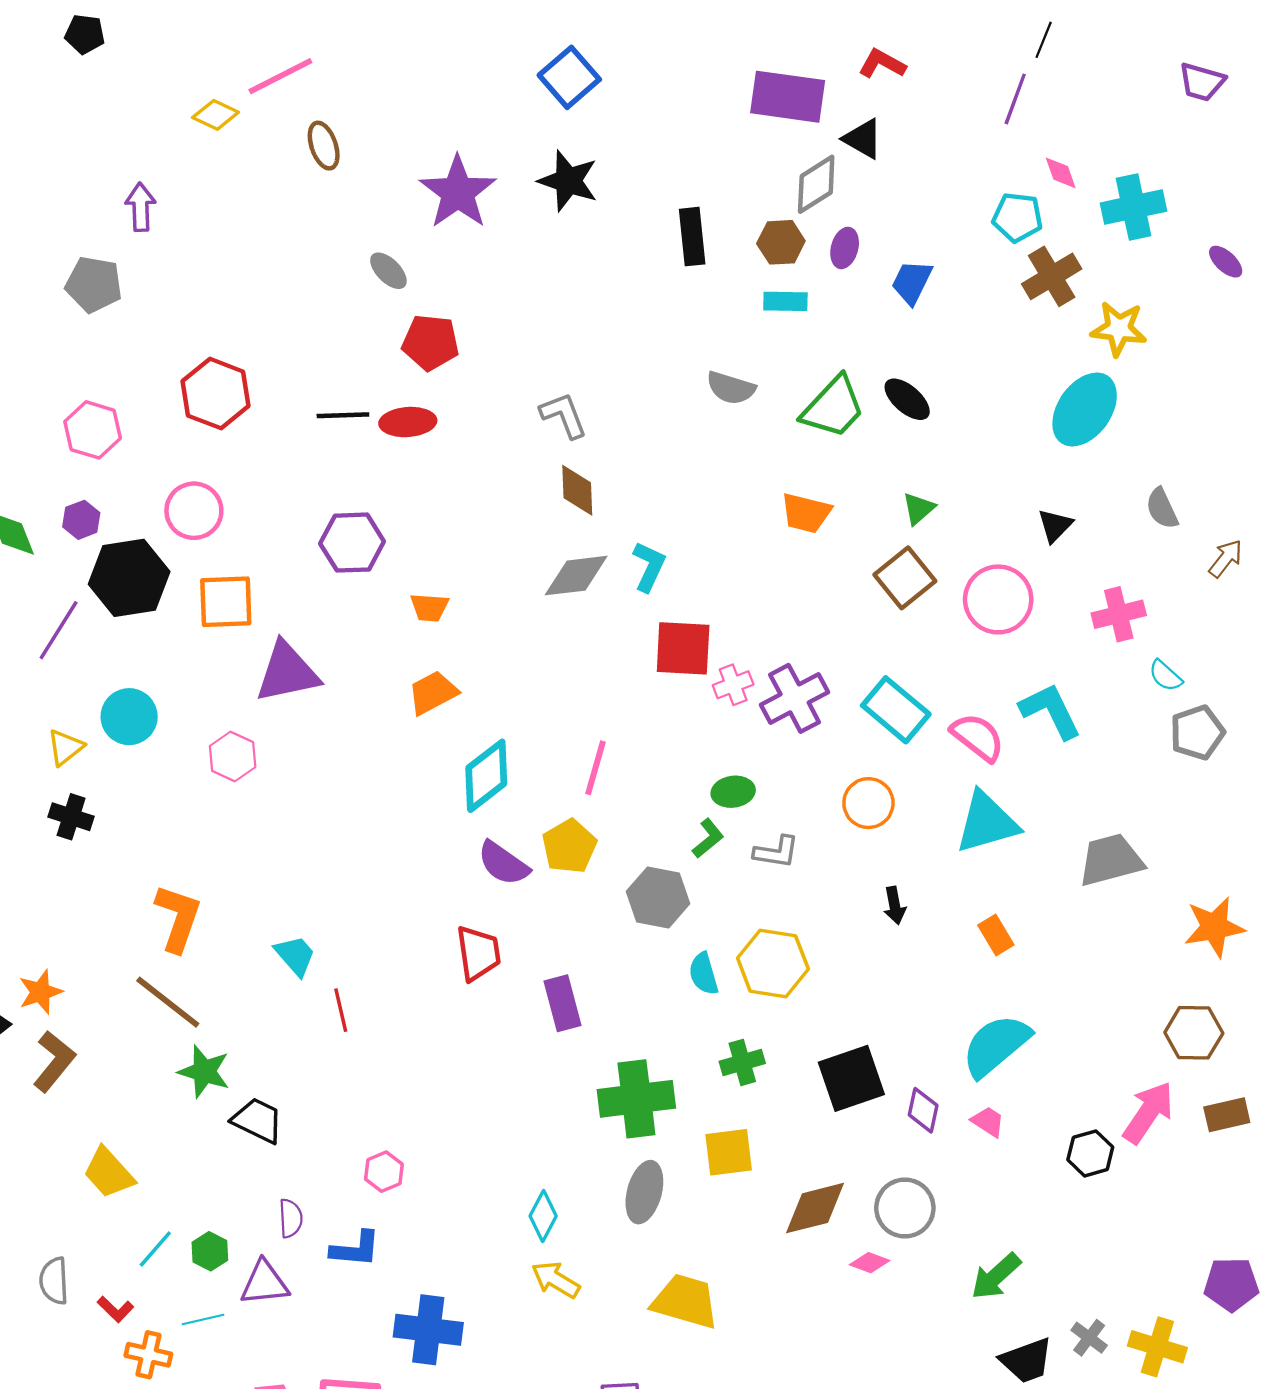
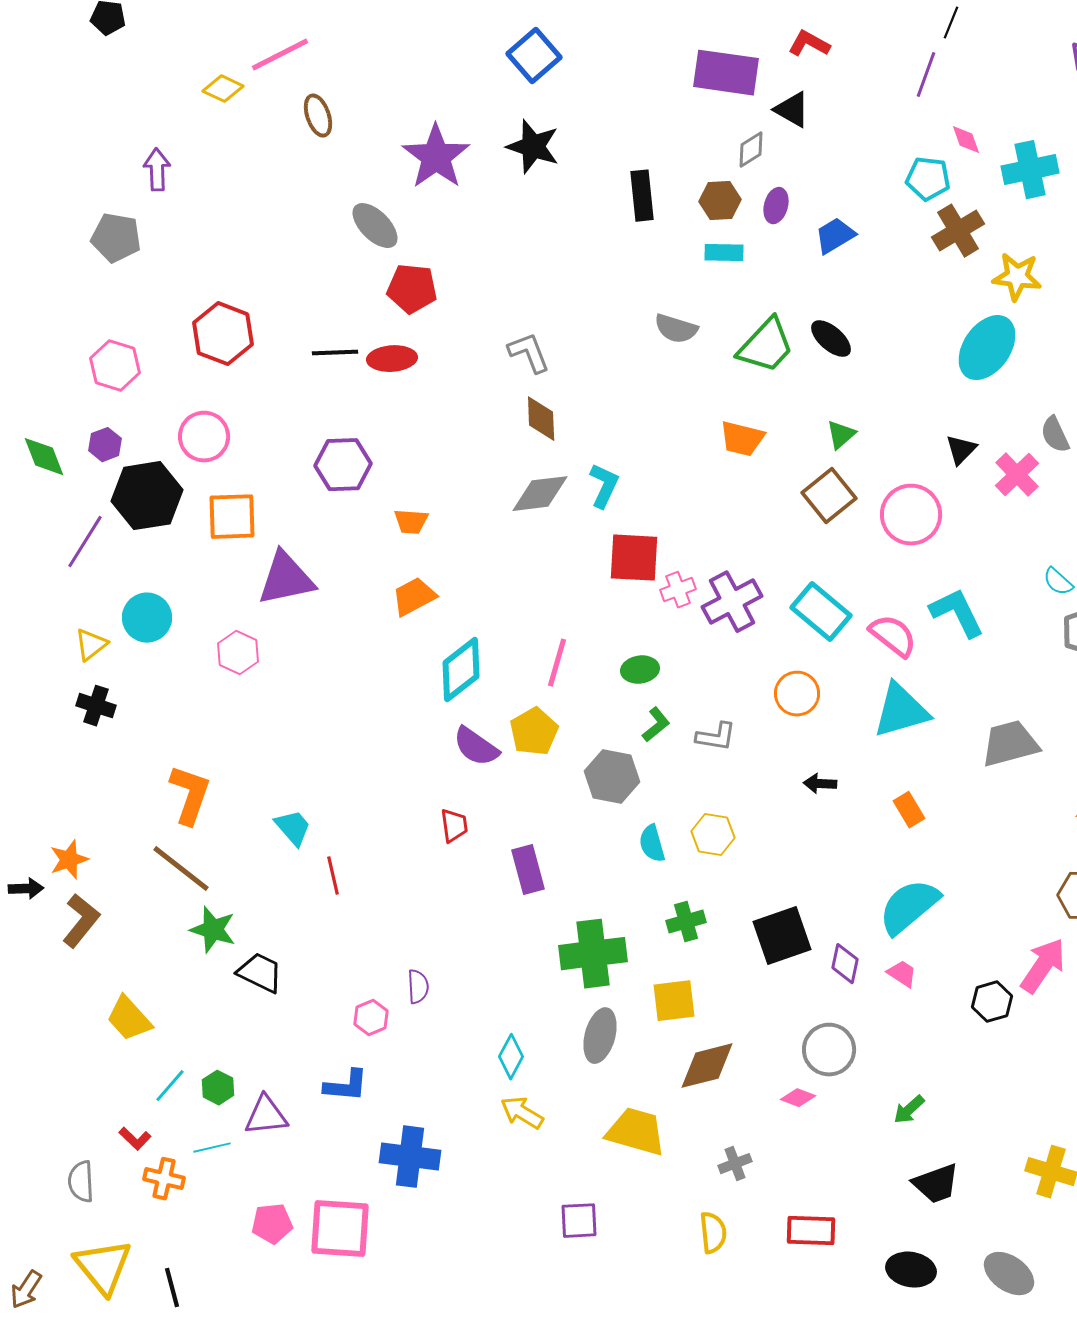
gray diamond: (816, 184) -> (751, 150), size x0.7
gray ellipse: (388, 271) -> (375, 226), size x1.4
blue trapezoid: (912, 282) -> (835, 236), turned 33
pink cross: (1119, 614) -> (1017, 475), moved, turned -30
green ellipse: (733, 792) -> (640, 670), moved
black arrow: (895, 905) -> (820, 784), turned 104
red trapezoid: (478, 953) -> (454, 826), size x0.7
yellow hexagon: (773, 963) -> (713, 835), size x0.7
brown diamond: (815, 1208) -> (707, 1066), moved
purple semicircle: (291, 1218) -> (418, 987), moved
green arrow: (996, 1276) -> (909, 1110), size x0.7
gray semicircle: (54, 1281) -> (81, 1182), moved
gray cross: (1089, 1338) -> (735, 1164), moved, turned 32

